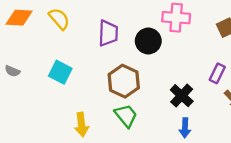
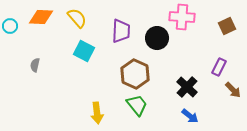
gray semicircle: (12, 71) -> (35, 65), turned 80
cyan square: (60, 72) -> (84, 51), moved
blue arrow: (185, 128) -> (190, 116), turned -54

